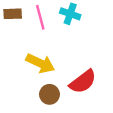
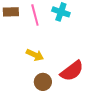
yellow arrow: (40, 63) -> (35, 55), size x0.7

